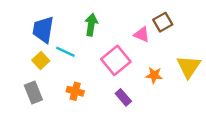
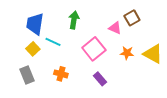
yellow triangle: (189, 67) -> (153, 54), turned -35
orange star: (154, 75) -> (127, 53), moved

